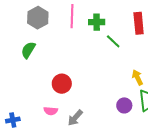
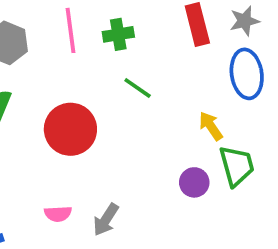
green line: (113, 41) -> (138, 88), moved
red circle: (62, 84) -> (70, 129), moved, size x1.4

